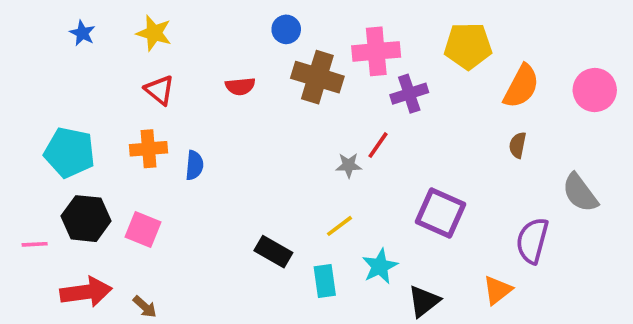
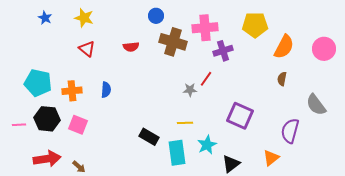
orange cross: (148, 149) -> (72, 91), moved
yellow line: (339, 226) -> (185, 123), turned 35
pink line: (35, 244) -> (19, 125), moved
cyan rectangle: (325, 281) -> (177, 153), size x1.4

